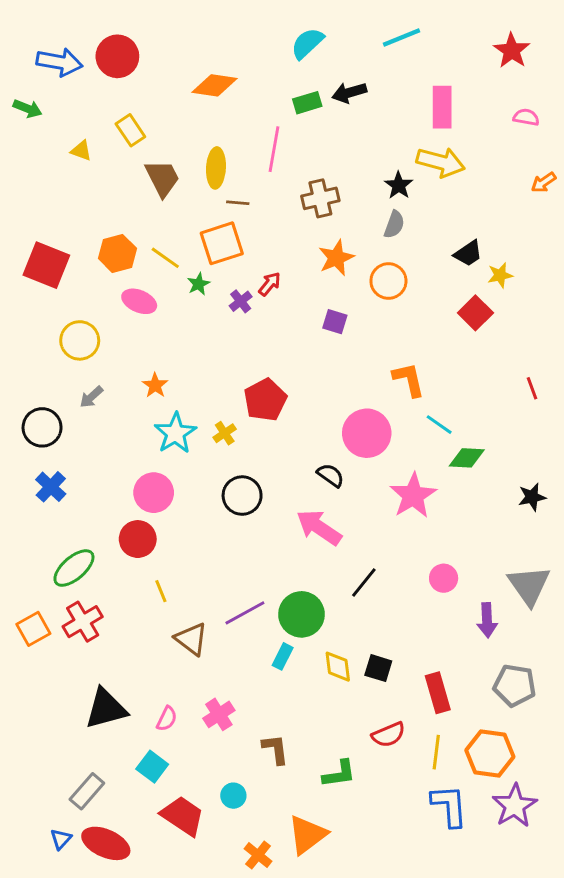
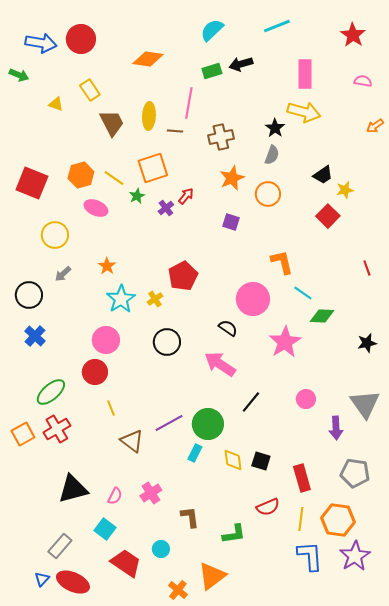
brown line: (238, 203) -> (175, 131), moved

